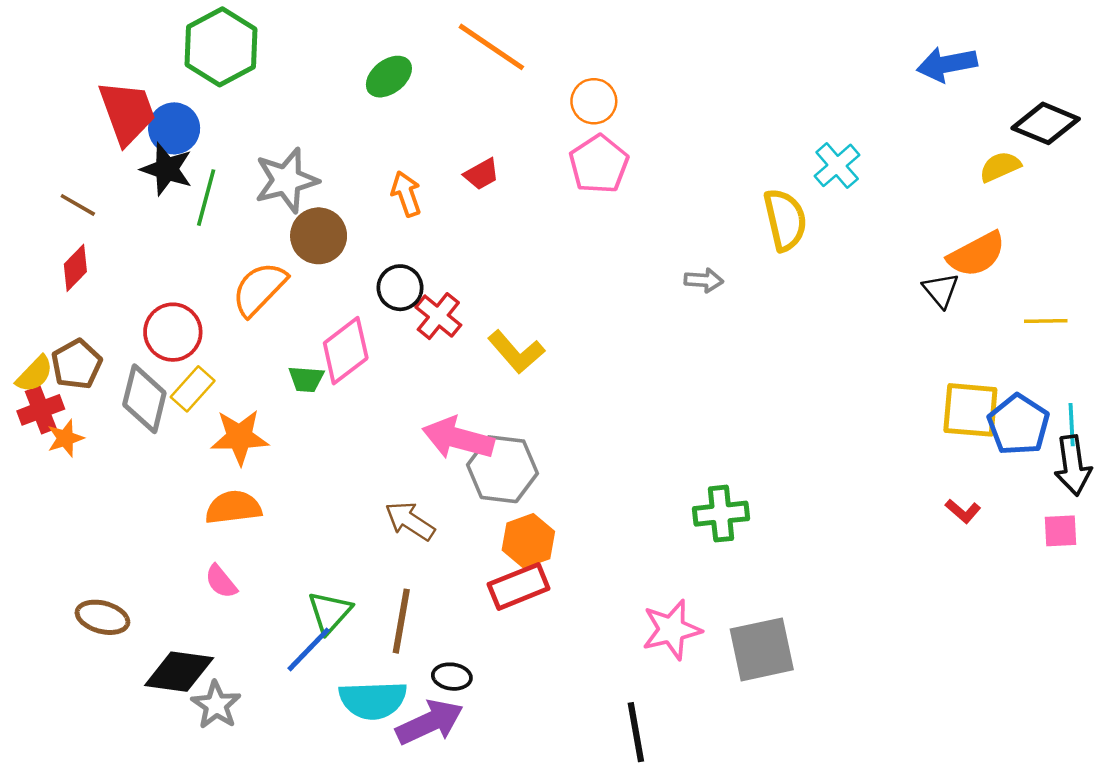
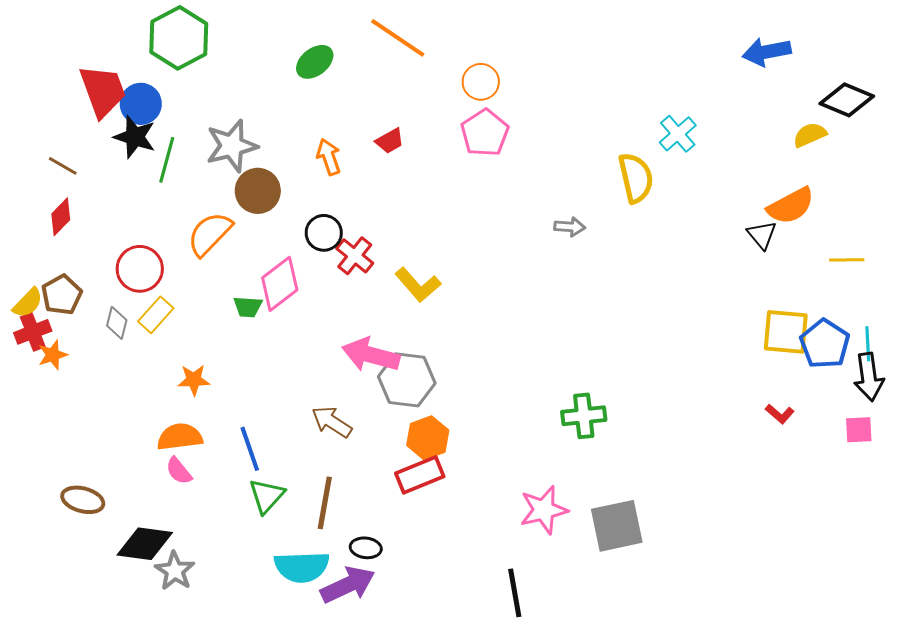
gray diamond: (144, 399) -> (117, 323), size x0.6
orange star: (240, 437) -> (194, 380), moved, size x0.7
orange semicircle: (233, 507) -> (180, 437), moved
blue line: (309, 649) -> (250, 449), moved, turned -63

